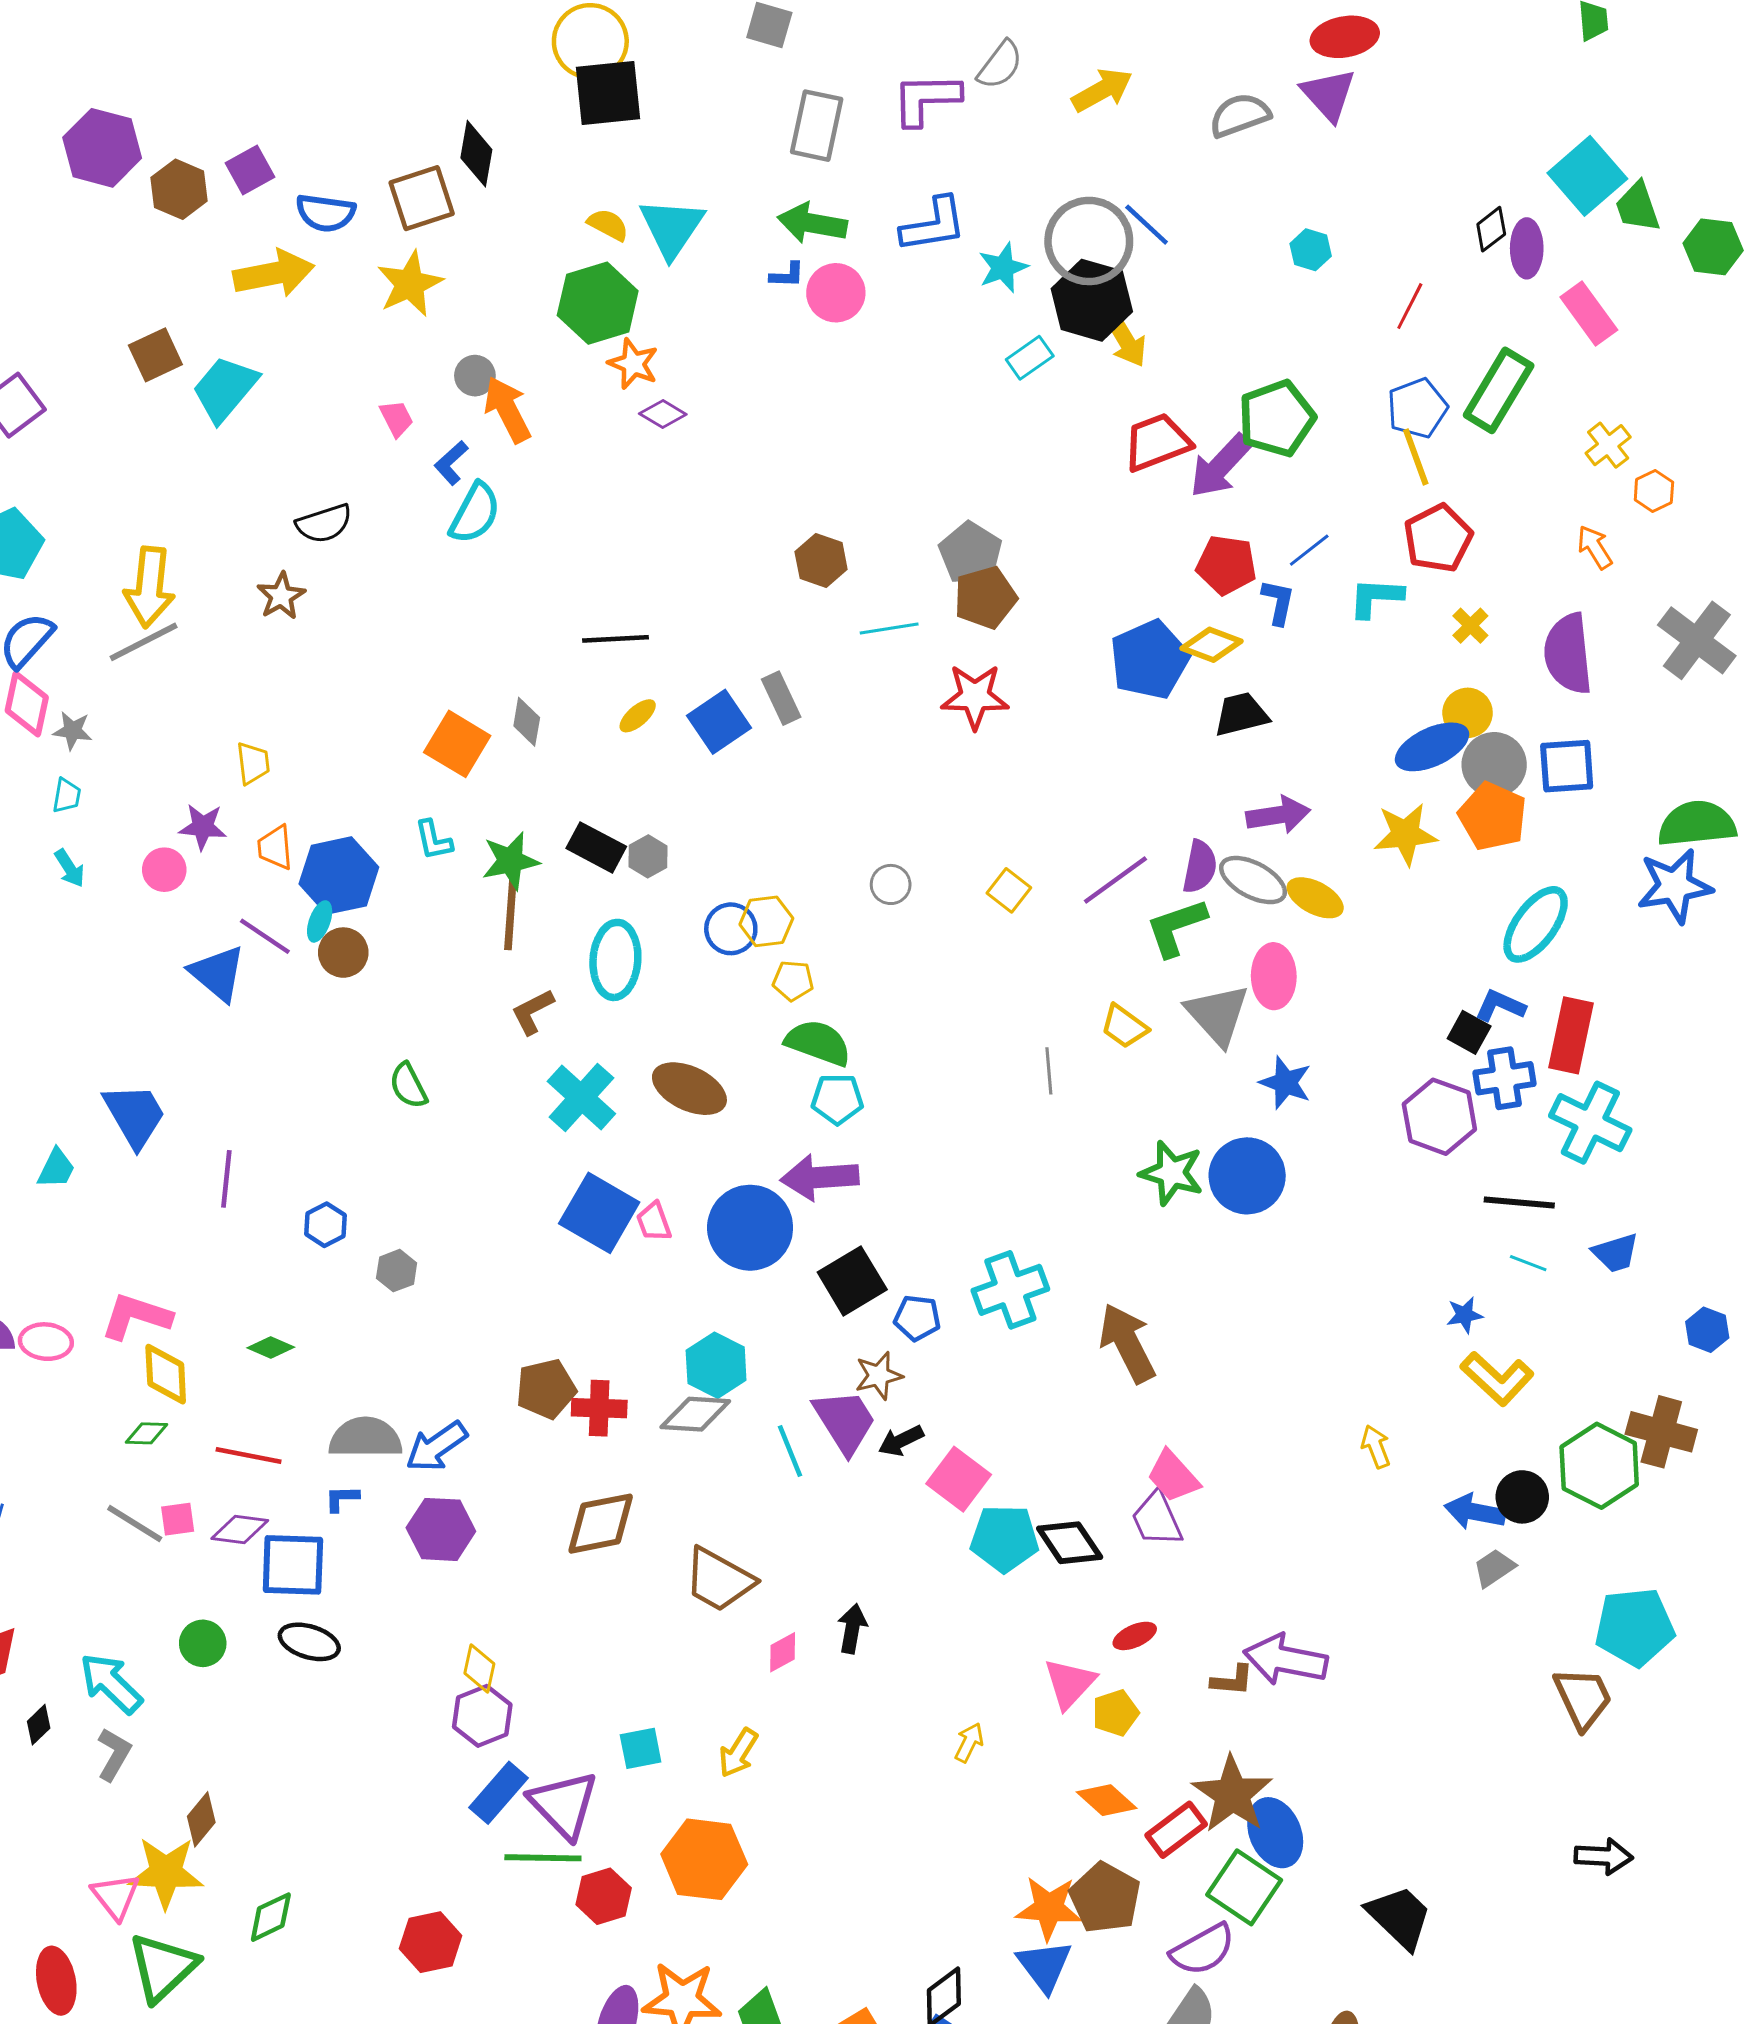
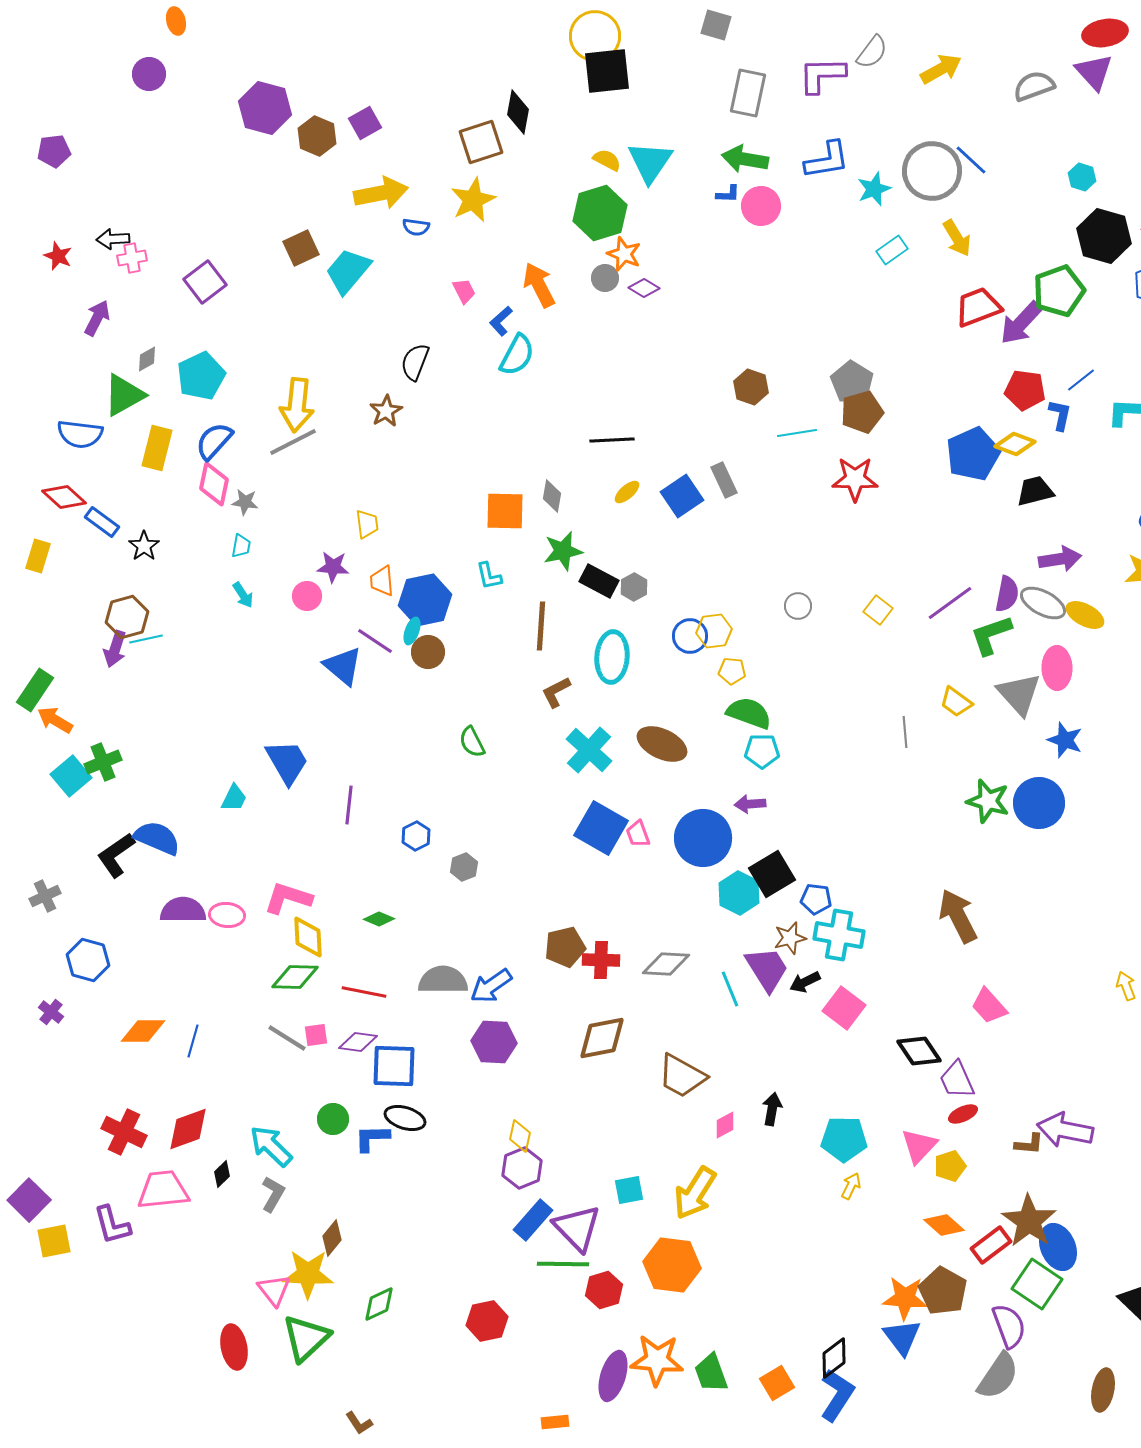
blue semicircle: (326, 213) -> (416, 227), moved, size x0.7
black hexagon: (1092, 300) -> (1104, 236), moved
gray circle: (475, 376) -> (605, 278), moved
black semicircle: (324, 524) -> (415, 362), turned 129
orange square: (457, 744) -> (505, 511), turned -30
green star: (510, 861) -> (563, 551), moved
purple arrow: (820, 1177) -> (750, 804), size x0.6
cyan cross: (1010, 1290) -> (839, 935), moved, turned 30
cyan hexagon: (716, 1365) -> (739, 893), moved
green diamond: (147, 1433) -> (295, 977), size x1.6
blue L-shape: (342, 1498) -> (372, 1138), moved, size x1.5
purple trapezoid: (1157, 1519) -> (957, 1080), moved
cyan pentagon: (1005, 1538) -> (844, 1139), moved
yellow arrow: (738, 1753) -> (695, 1193), size x1.6
purple semicircle: (1203, 1950) -> (1009, 1326), turned -81

